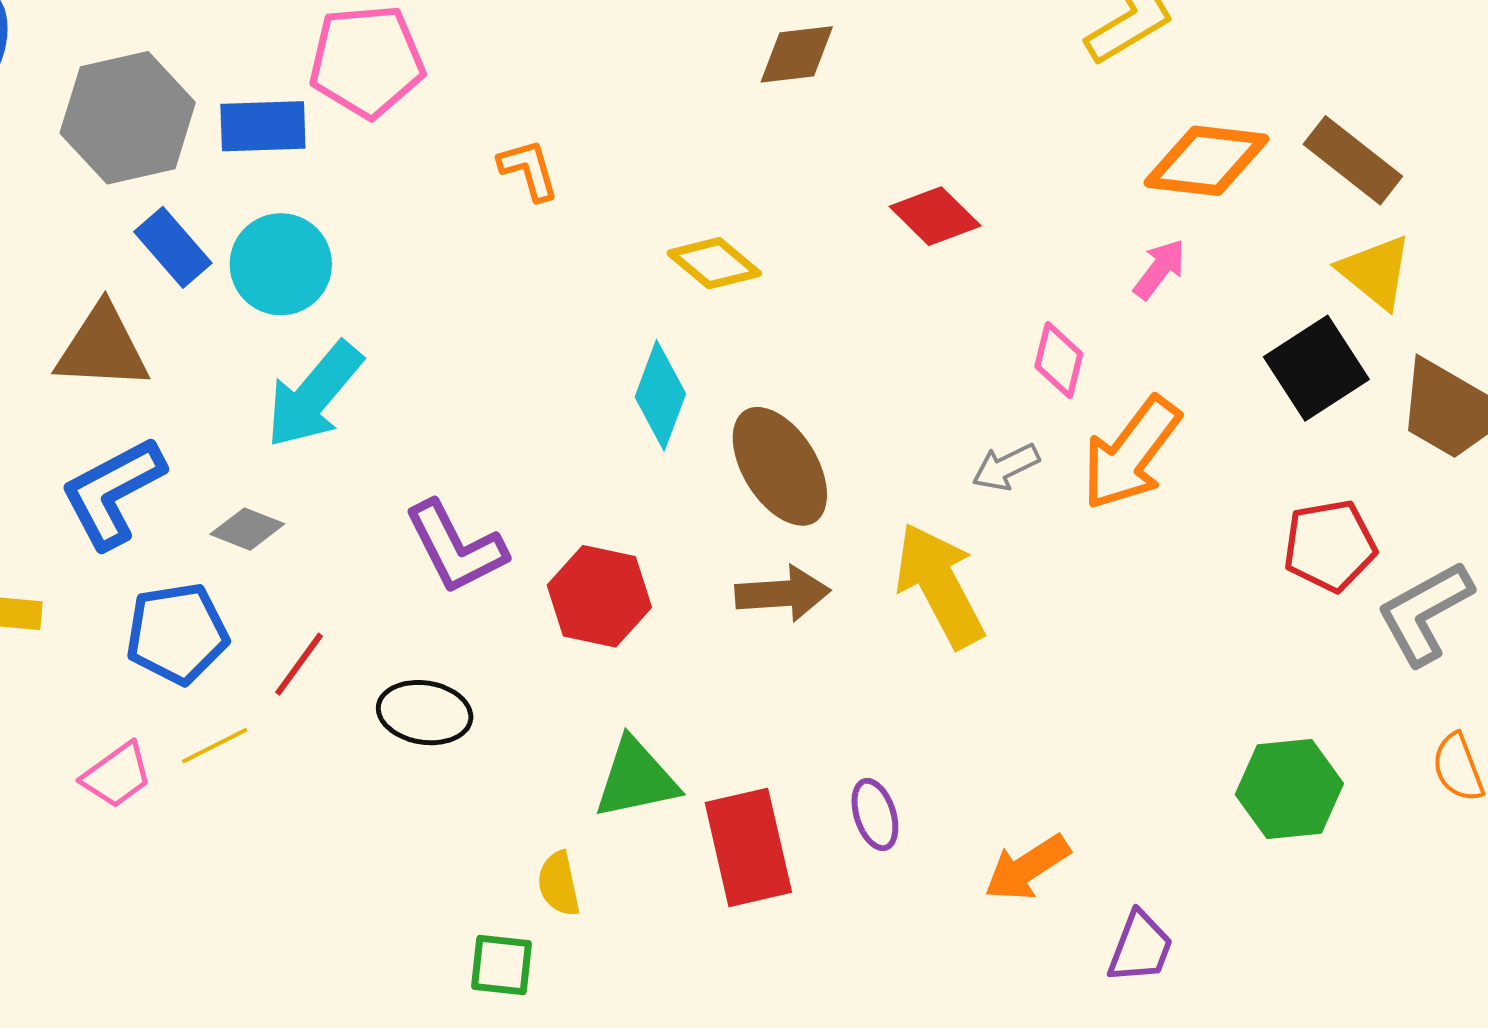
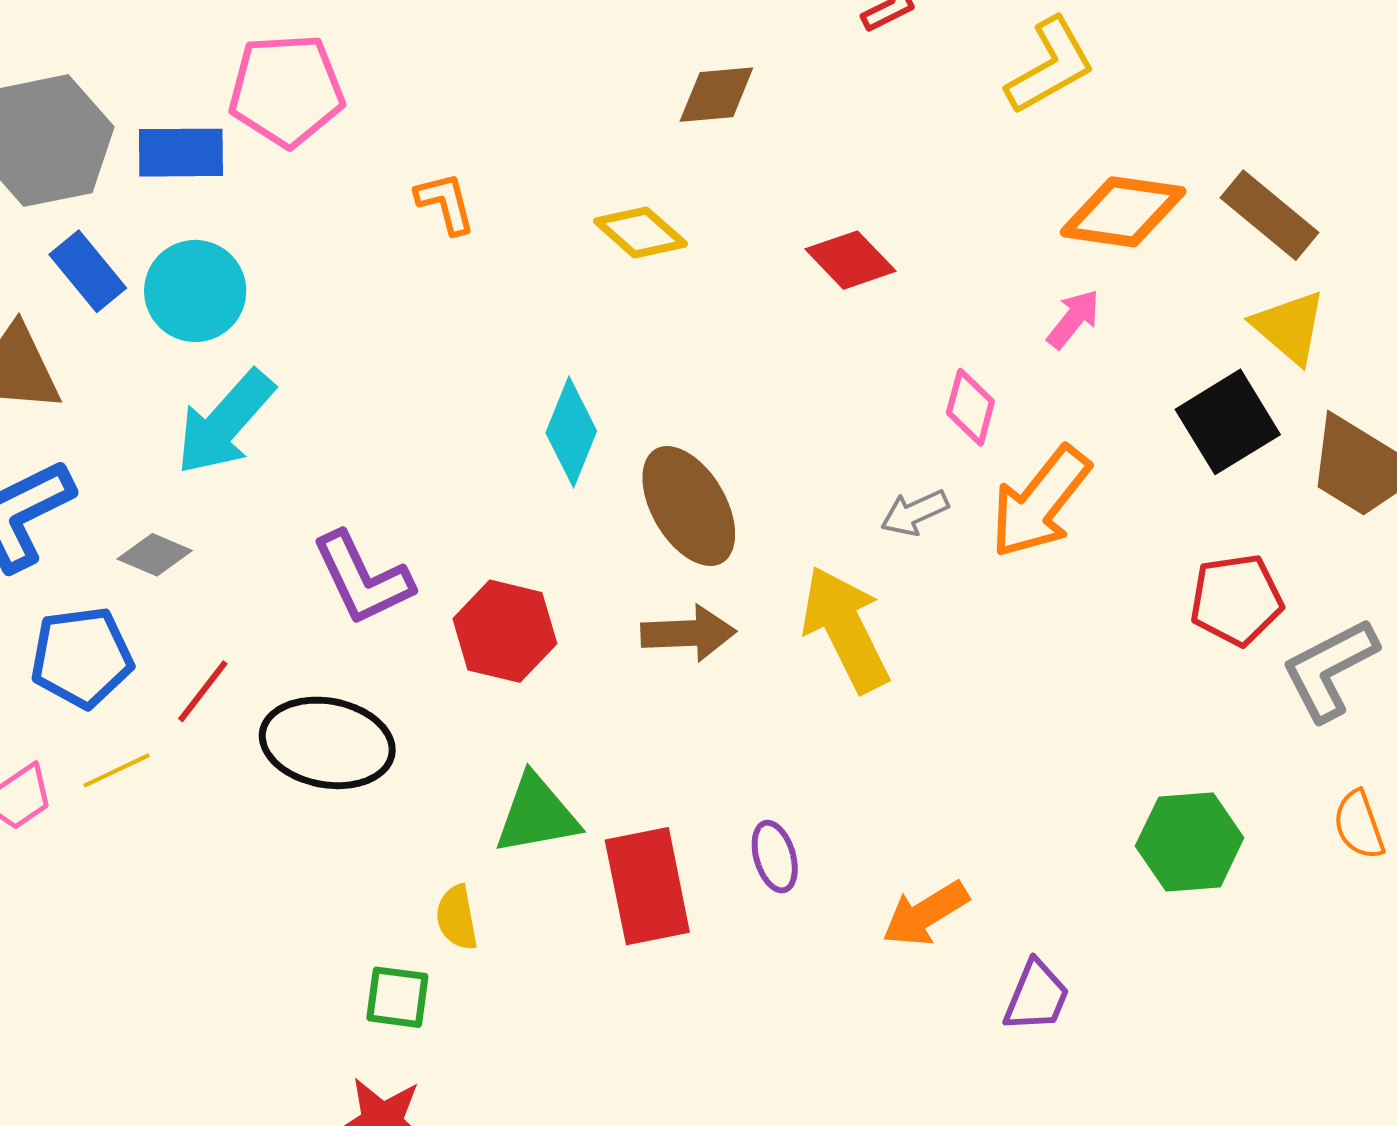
yellow diamond: (714, 263) -> (640, 232), moved
black ellipse: (425, 713) -> (327, 743), size x1.4

